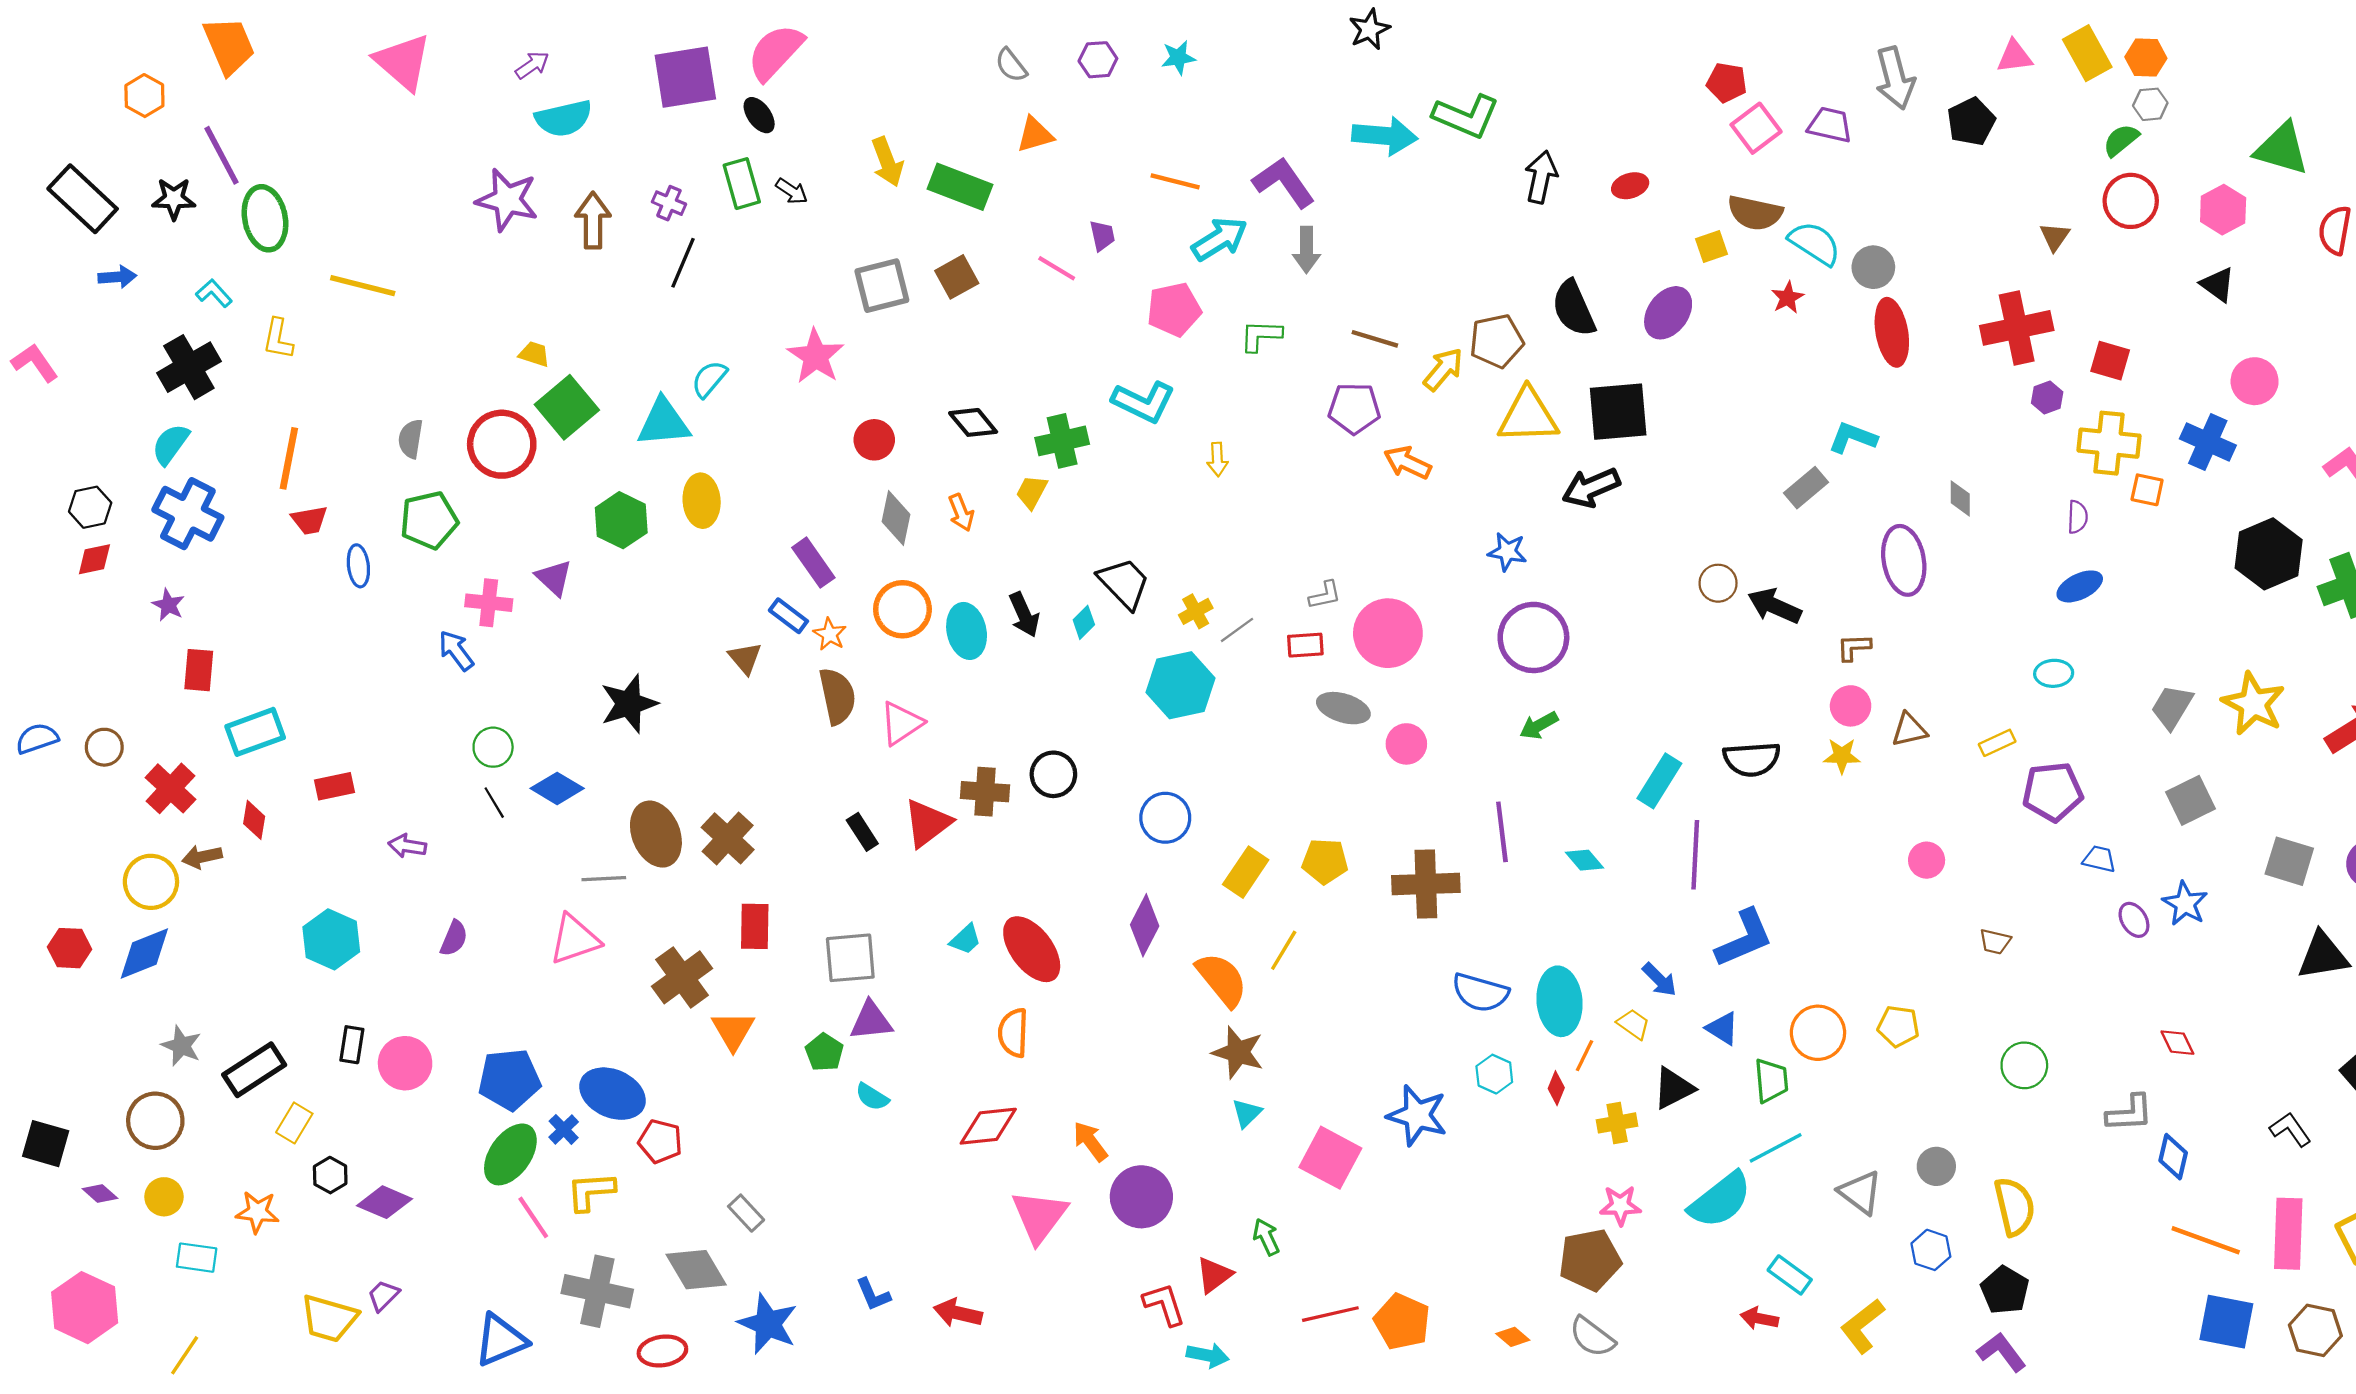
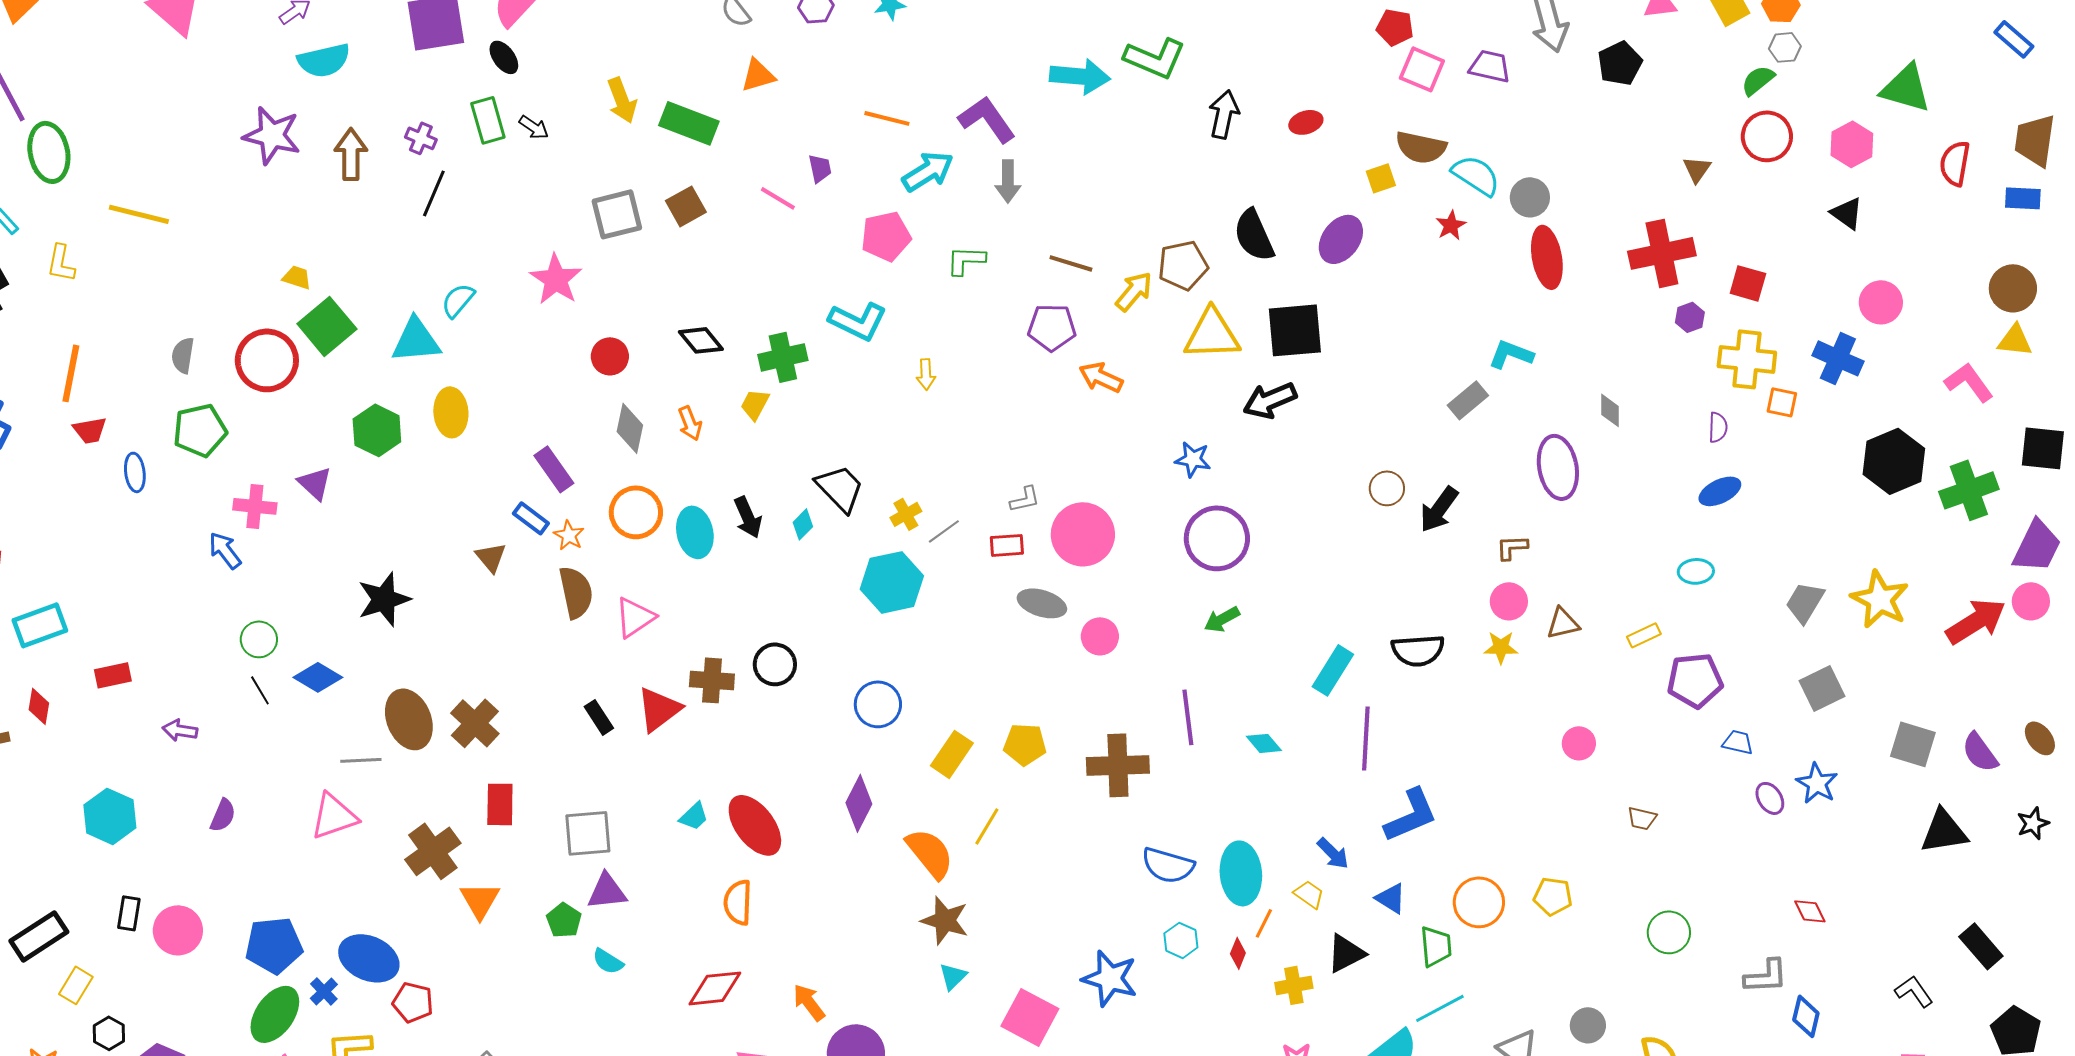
pink square: (1756, 128) -> (1422, 69), turned -30
black arrow: (1775, 606) -> (1439, 509), turned -78

